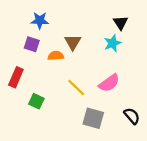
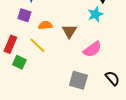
brown triangle: (73, 42) -> (69, 31), moved
yellow line: (76, 88) -> (37, 45), moved
green square: (36, 101) -> (19, 62), moved

